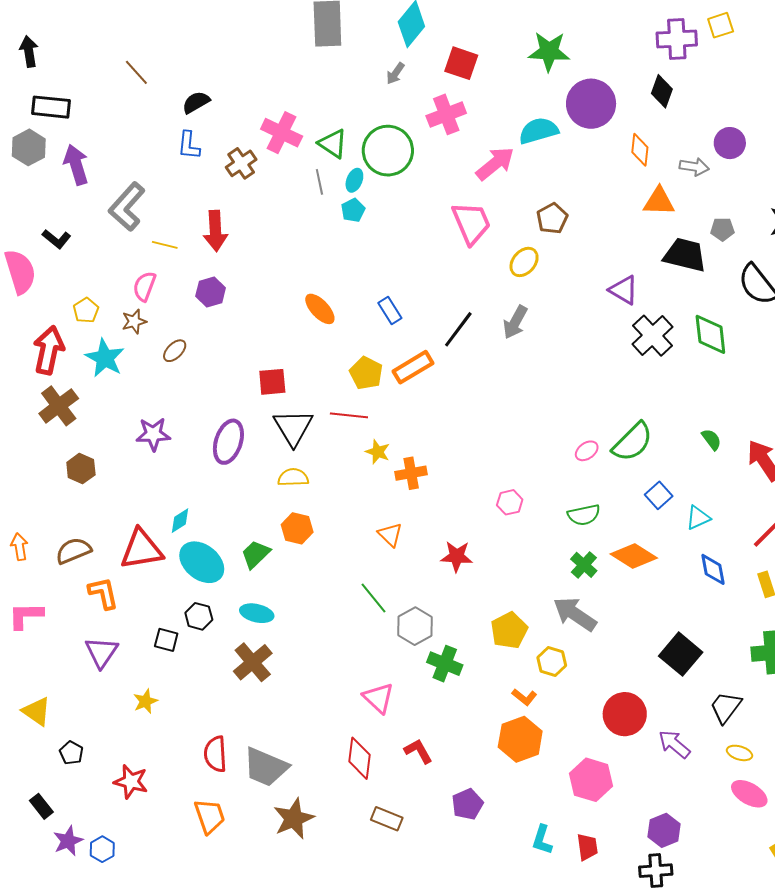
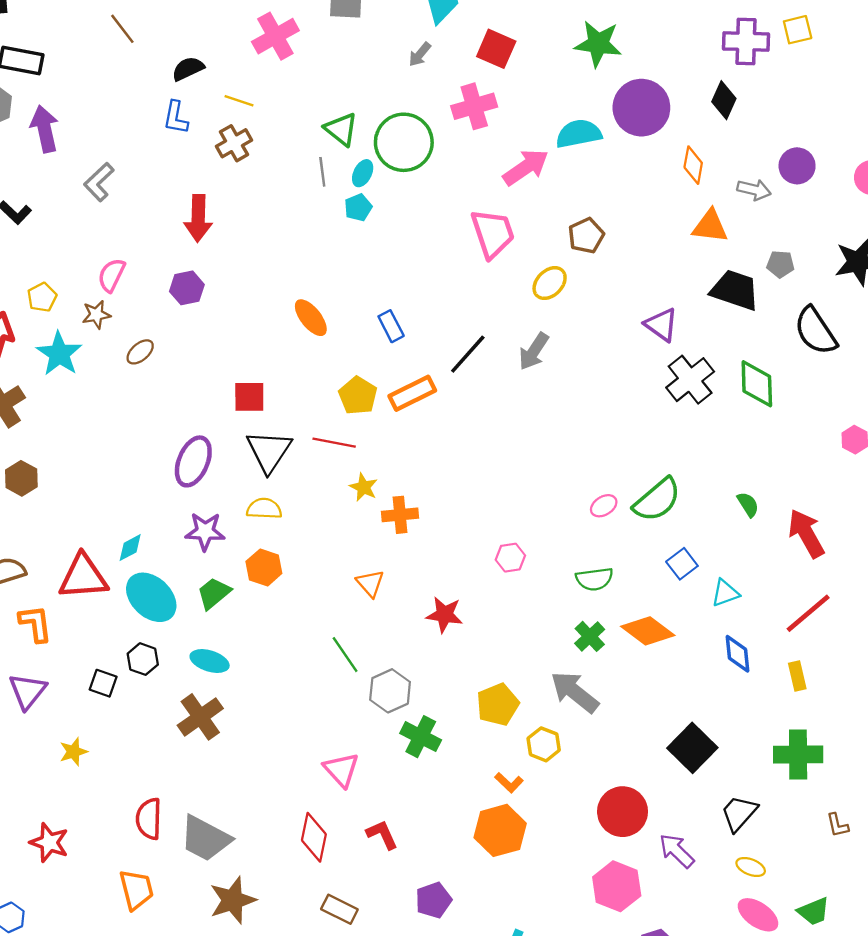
pink cross: (282, 133) -> (275, 36), moved, turned 30
gray L-shape: (127, 207) -> (99, 182), size x0.7
yellow line: (165, 245) -> (239, 101), moved
purple star: (153, 434) -> (205, 531), moved
pink hexagon: (591, 780) -> (617, 886), moved

